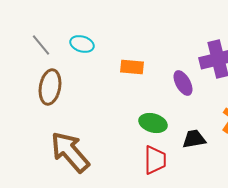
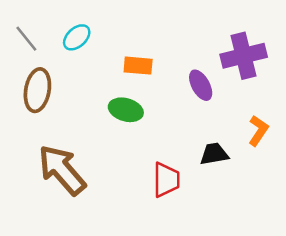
cyan ellipse: (82, 44) -> (77, 37), turned -60
green ellipse: (153, 123) -> (126, 110), moved

